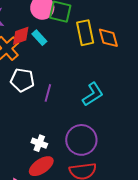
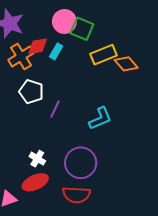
yellow rectangle: (85, 33) -> (104, 55), turned 70
cyan rectangle: (39, 38) -> (56, 51), turned 63
orange diamond: (108, 38) -> (126, 64), turned -35

